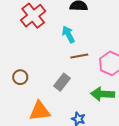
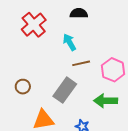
gray rectangle: (62, 82) -> (65, 90), size x1.4

